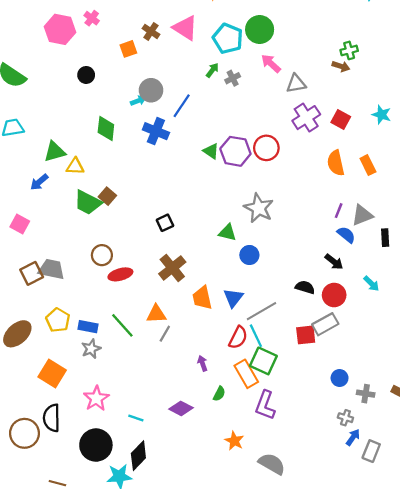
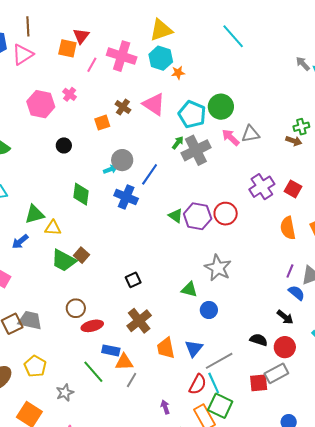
gray cross: (233, 78) -> (196, 150), size x2.0
gray triangle: (296, 84) -> (251, 134), moved
blue rectangle: (88, 327) -> (111, 350), moved

